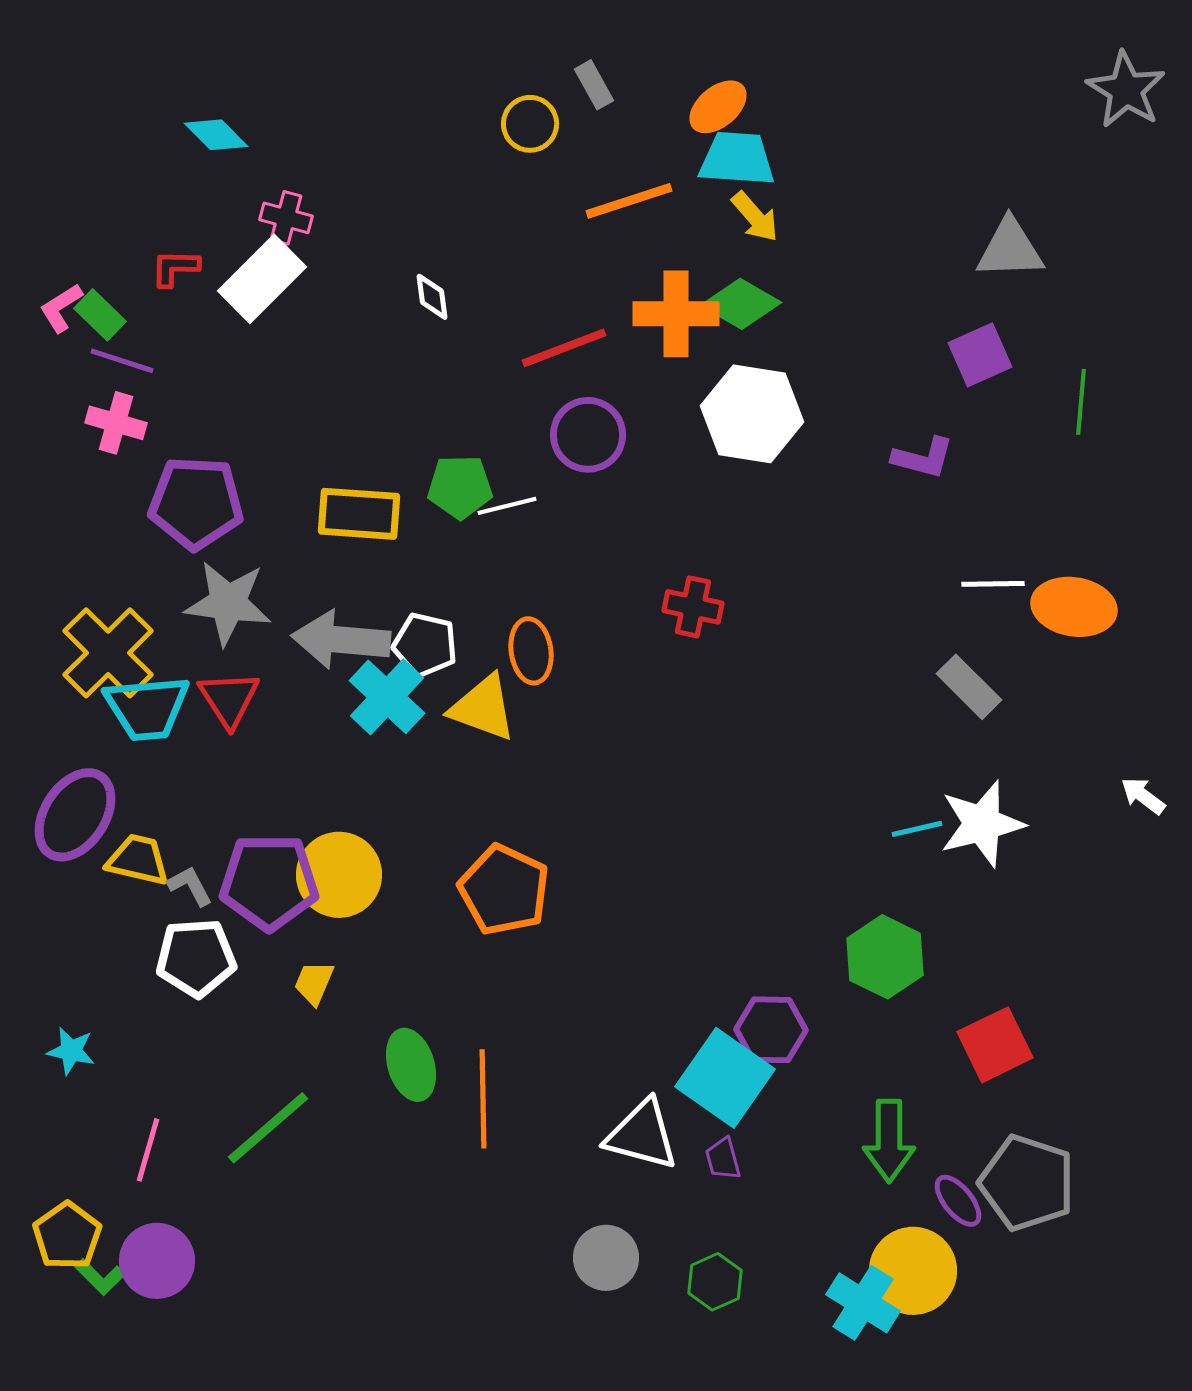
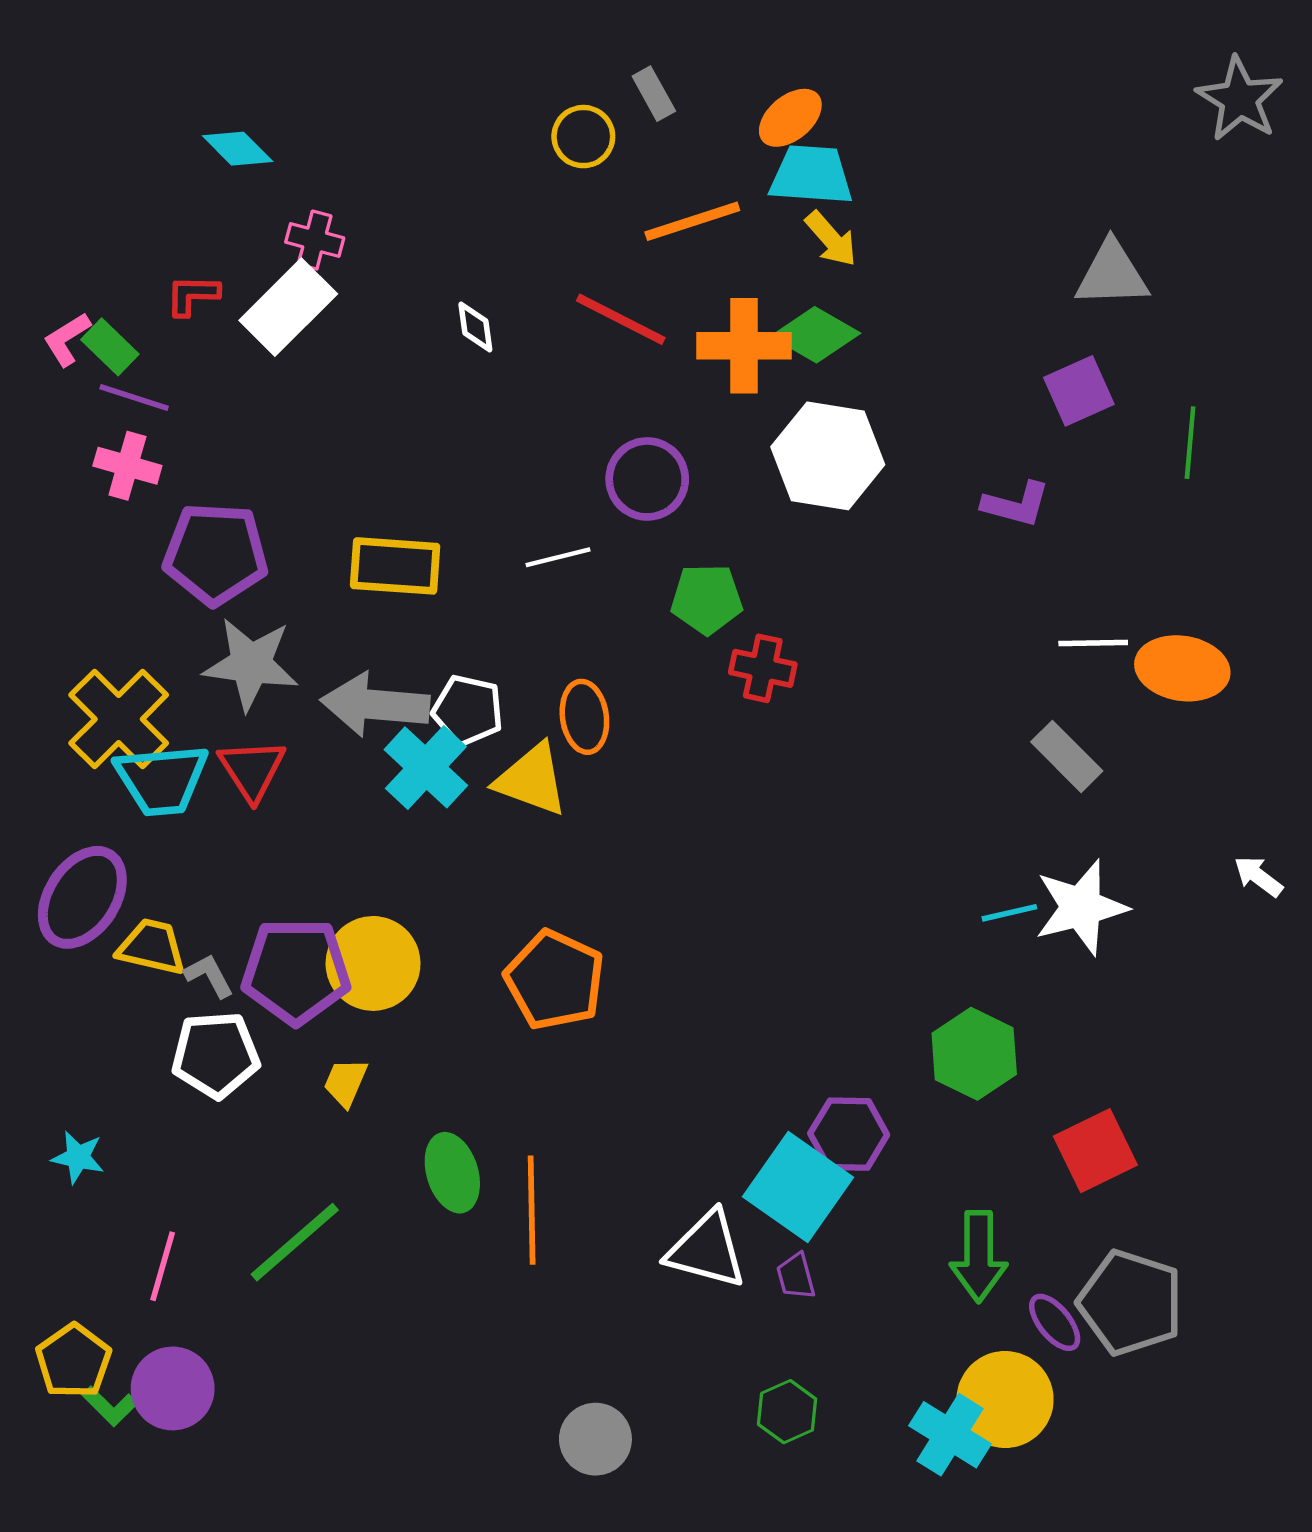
red line: (564, 348) -> (621, 319), moved, turned 48
green pentagon: (460, 487) -> (707, 599), moved
gray circle: (606, 1258) -> (595, 1439), moved

